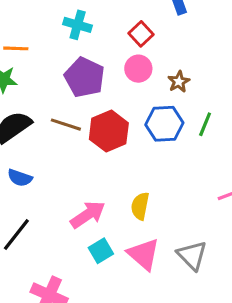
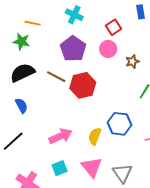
blue hexagon: (164, 124) -> (119, 124), moved
blue semicircle: (20, 178) -> (21, 106), turned -147
cyan square: (101, 251) -> (60, 168), moved

